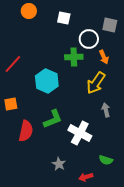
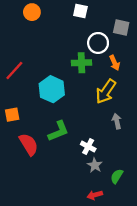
white square: (64, 18) -> (80, 11), moved
red semicircle: (26, 131) -> (29, 144), turned -45
white cross: (80, 133) -> (88, 147), size x0.6
green semicircle: (106, 160) -> (117, 176), turned 104
gray star: (59, 164) -> (95, 165), moved

